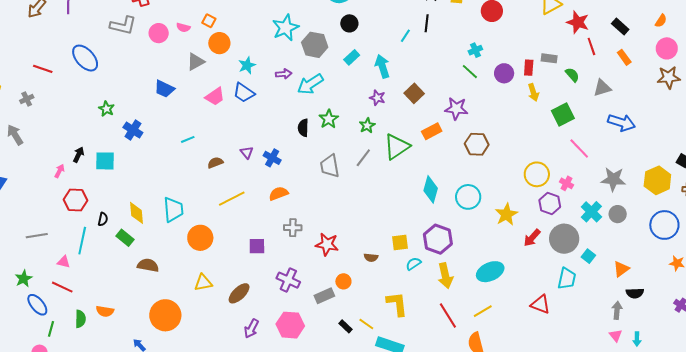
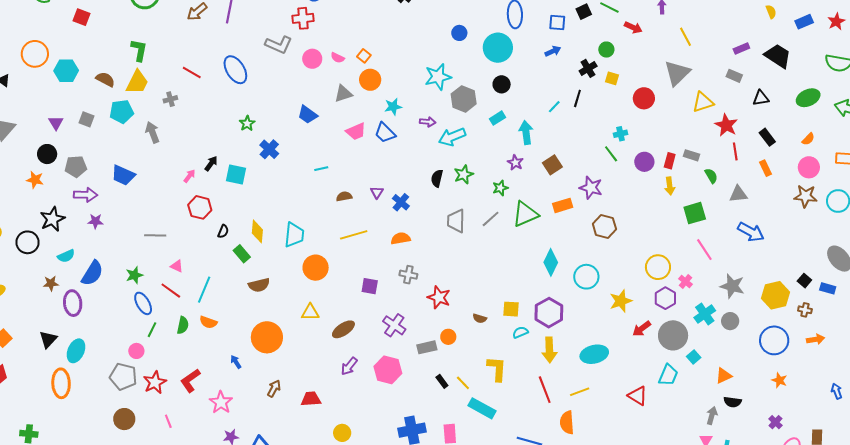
cyan line: (82, 241) -> (204, 290), moved
brown semicircle: (148, 265) -> (259, 285), turned 145

